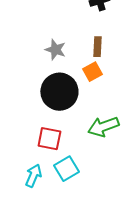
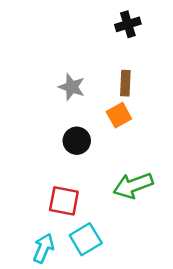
black circle: (59, 92) -> (77, 141), size x0.6

